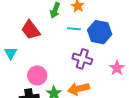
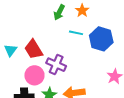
red trapezoid: (31, 30) -> (34, 49), moved
purple cross: (82, 59) -> (56, 65), moved

